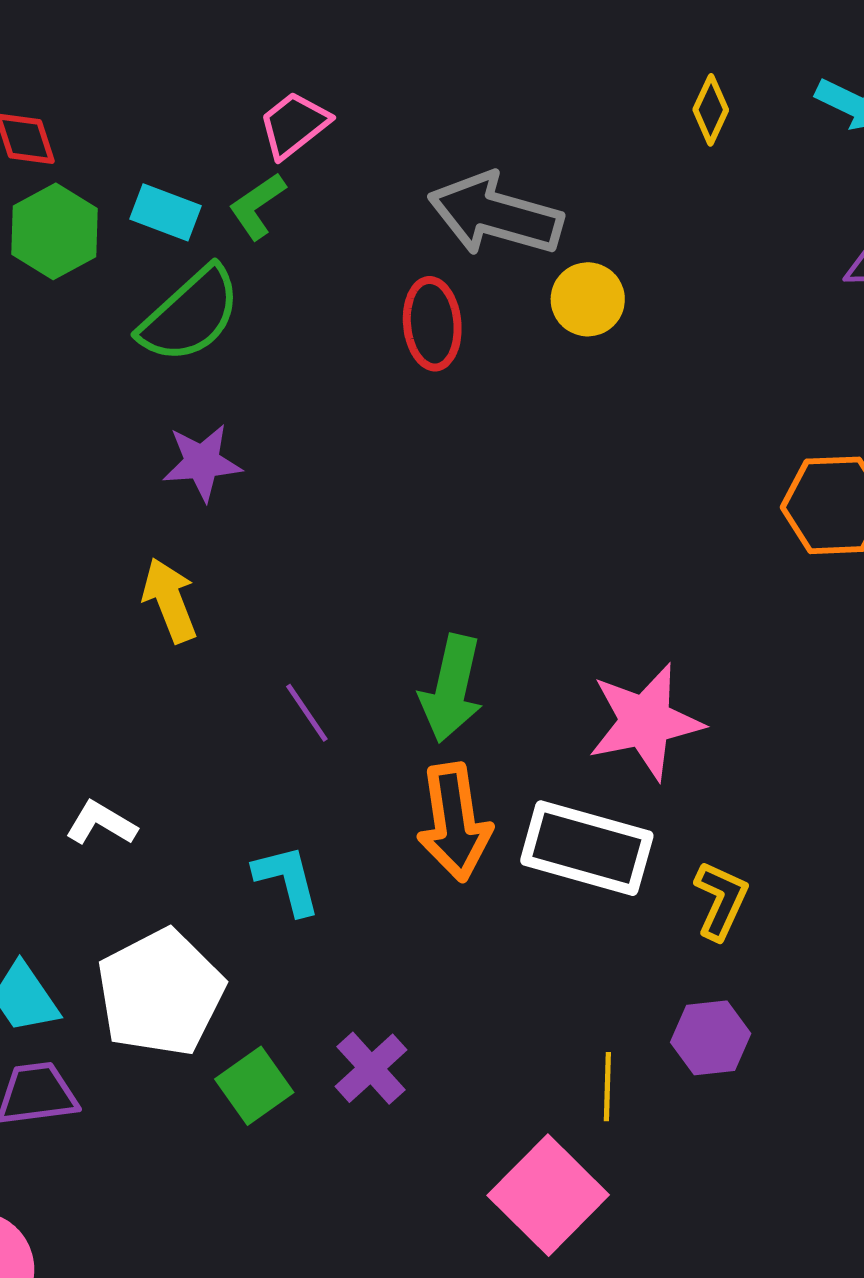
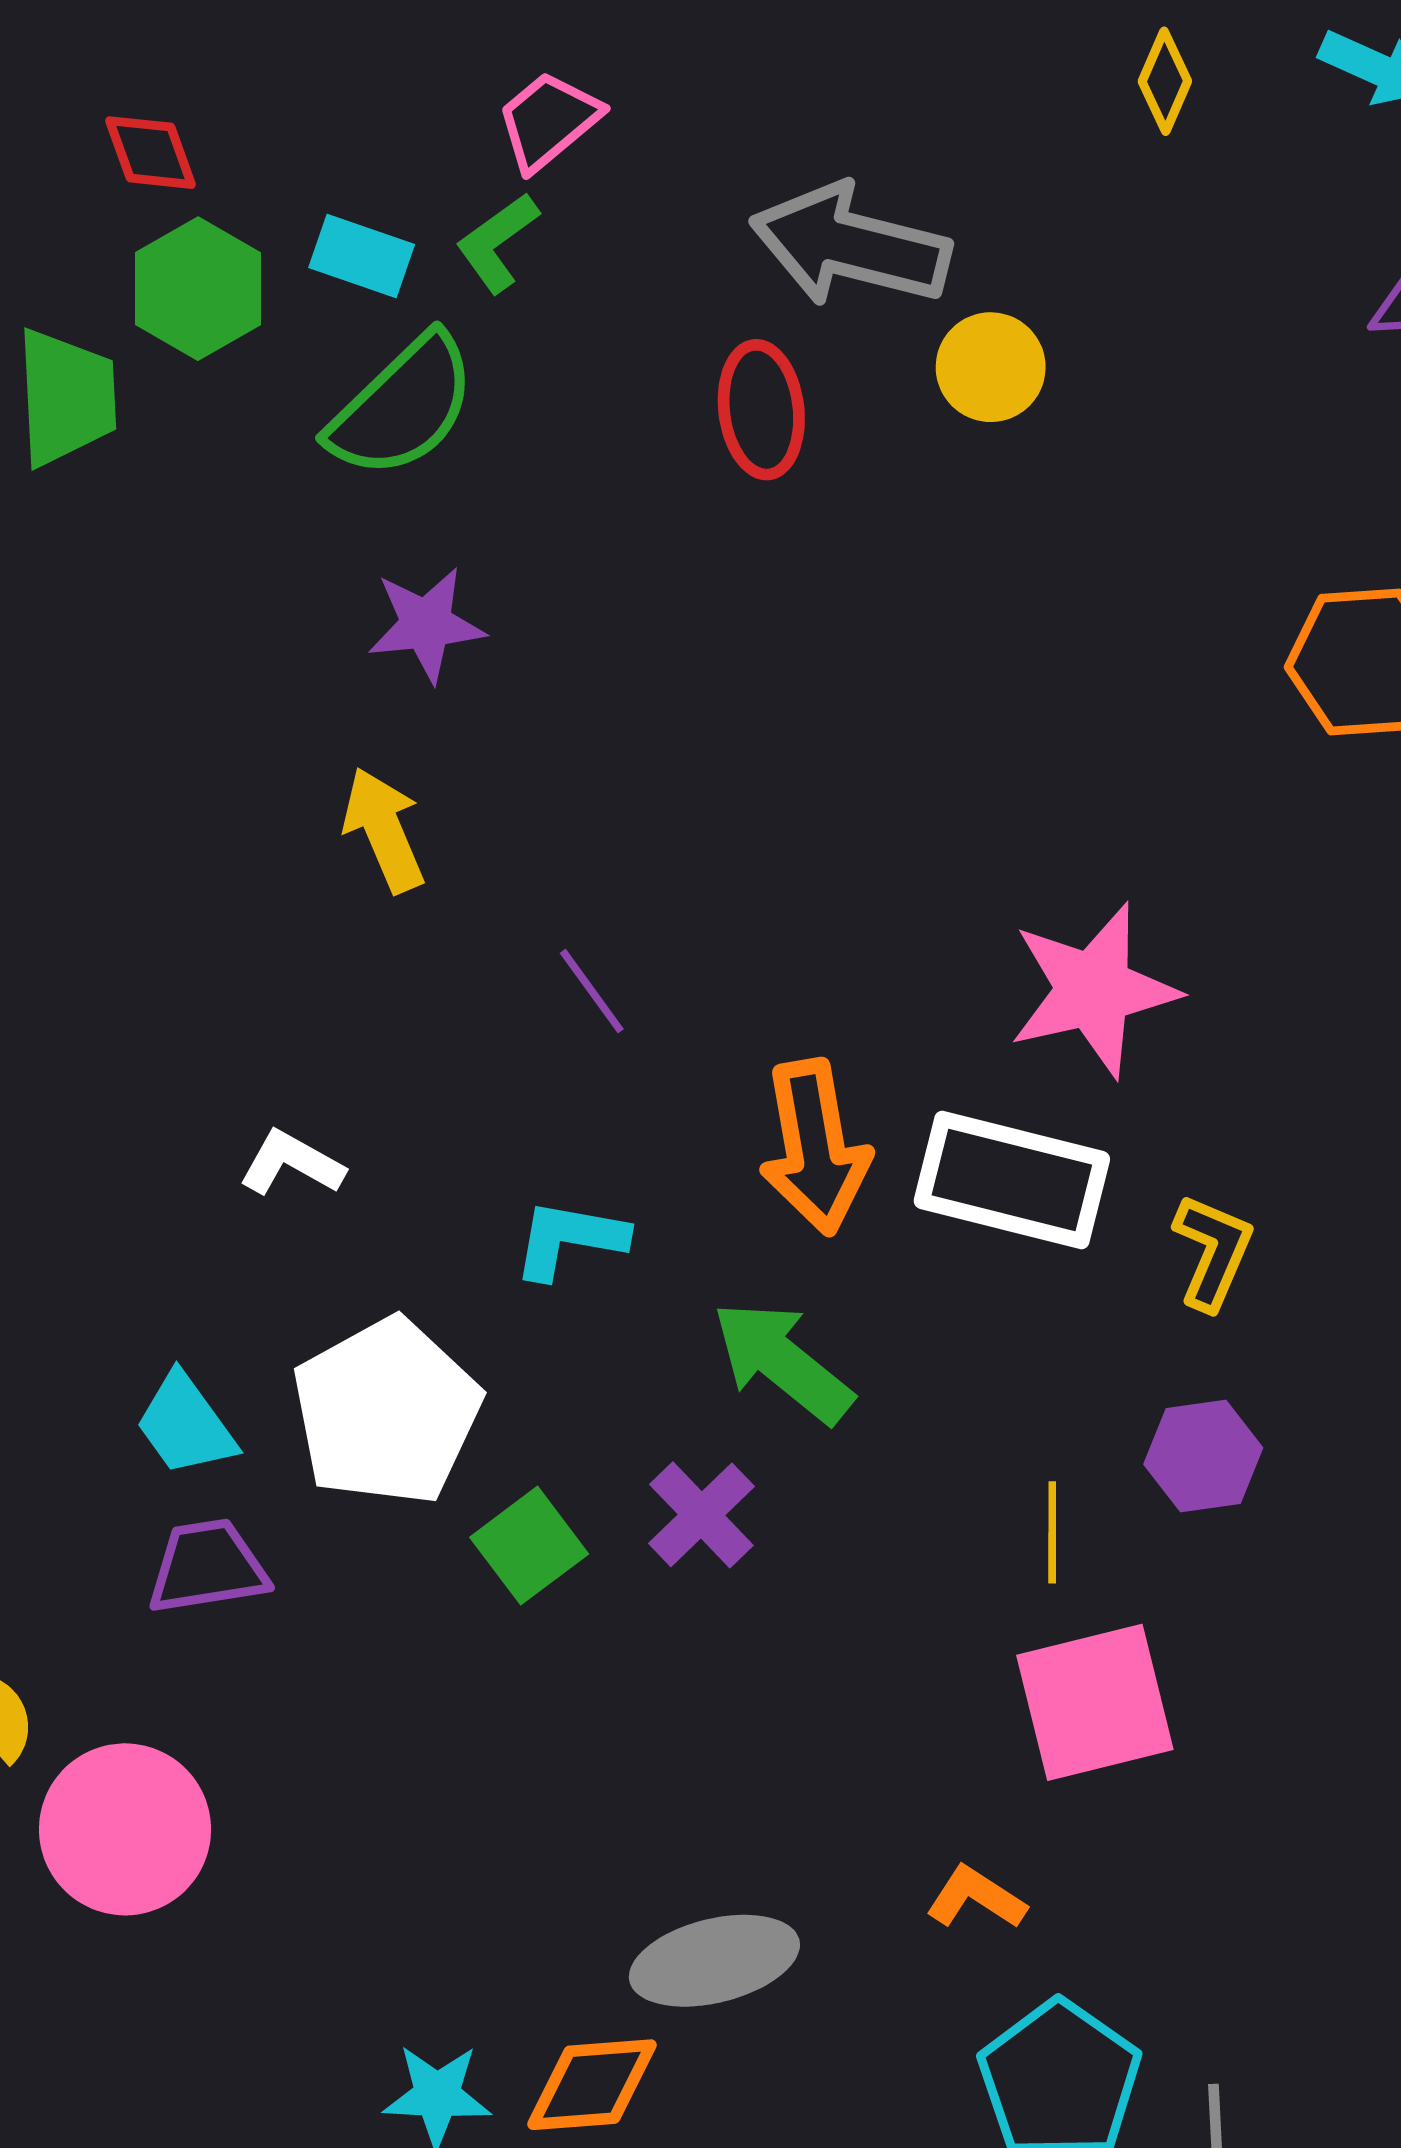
green arrow: (451, 689) -> (782, 1362), moved, turned 118
cyan L-shape: (287, 880) -> (569, 1239), turned -64
pink square: (548, 1195) -> (1095, 1702), moved, turned 33

